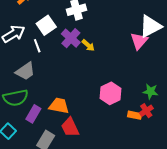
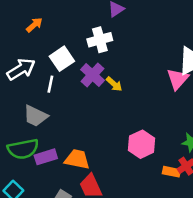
white line: (37, 46) -> (50, 84), turned 32
gray trapezoid: (25, 71) -> (35, 116), turned 60
purple rectangle: (33, 114) -> (46, 157), moved, turned 42

